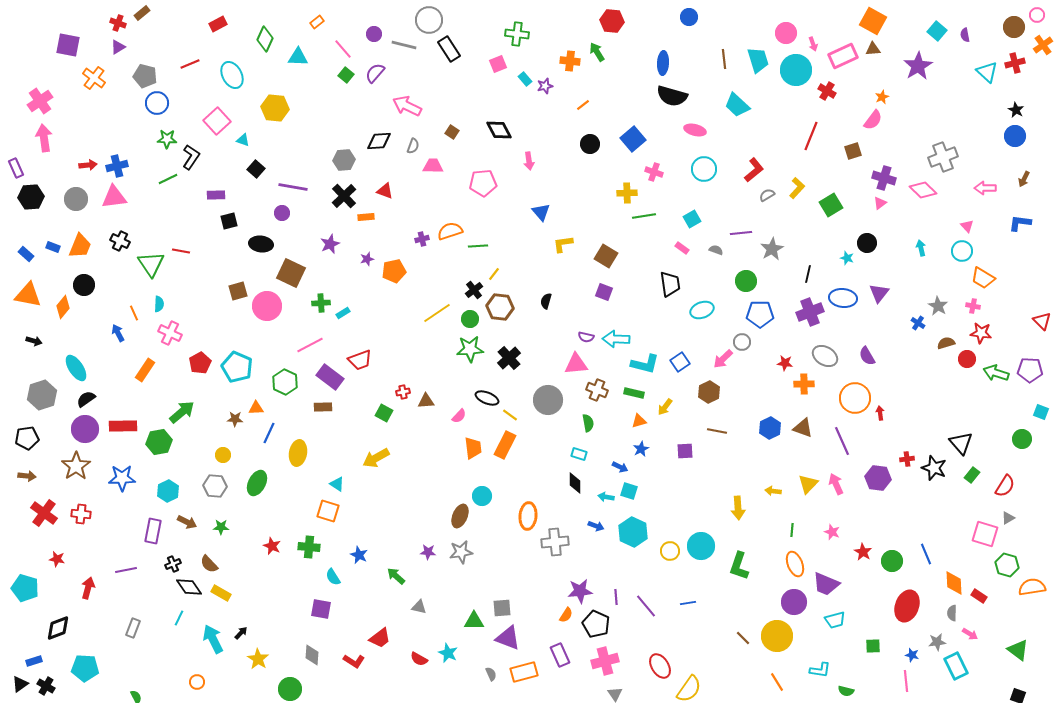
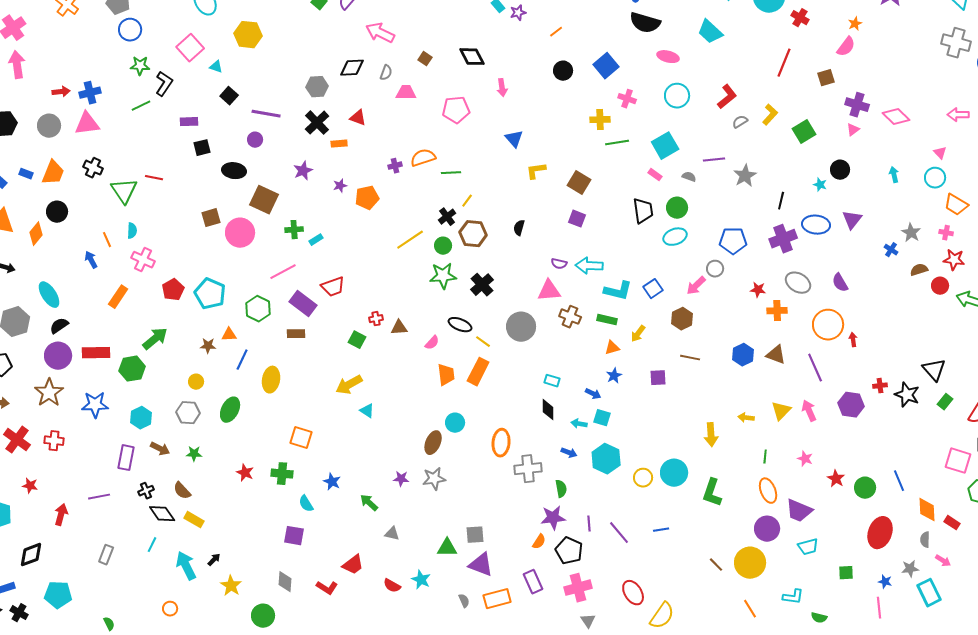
gray cross: (943, 157) -> (956, 43), moved, turned 36
cyan square: (692, 219) -> (665, 146), size x1.5
green circle: (746, 281) -> (677, 208), moved
green semicircle: (588, 423) -> (561, 489), moved
cyan triangle: (337, 484) -> (367, 411), moved

